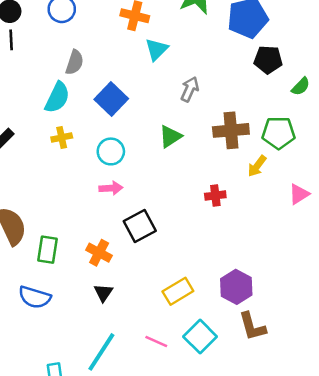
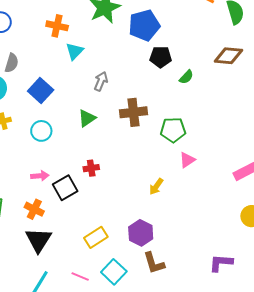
green pentagon: (278, 133) -> (173, 130), moved
yellow arrow: (257, 166) -> (156, 187), moved
pink arrow: (111, 188) -> (40, 176), moved
red cross: (215, 196) -> (91, 168), moved
black triangle: (103, 293) -> (38, 240), size x1.8

